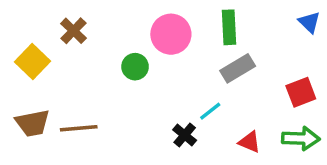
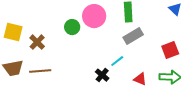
brown cross: (74, 31) -> (37, 42), moved
yellow square: (32, 62) -> (13, 32), turned -30
green circle: (135, 67) -> (72, 27), moved

